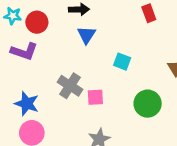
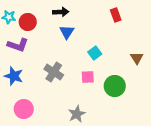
cyan square: (122, 62) -> (95, 53), turned 32
pink square: (95, 97) -> (88, 77), moved
blue star: (27, 104) -> (14, 76), moved

